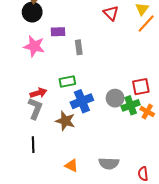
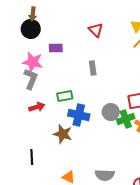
red triangle: (111, 13) -> (96, 30), moved
gray rectangle: (79, 47) -> (93, 68), moved
blue cross: (82, 101) -> (79, 115), turned 35
gray L-shape: (35, 108) -> (31, 79), moved

